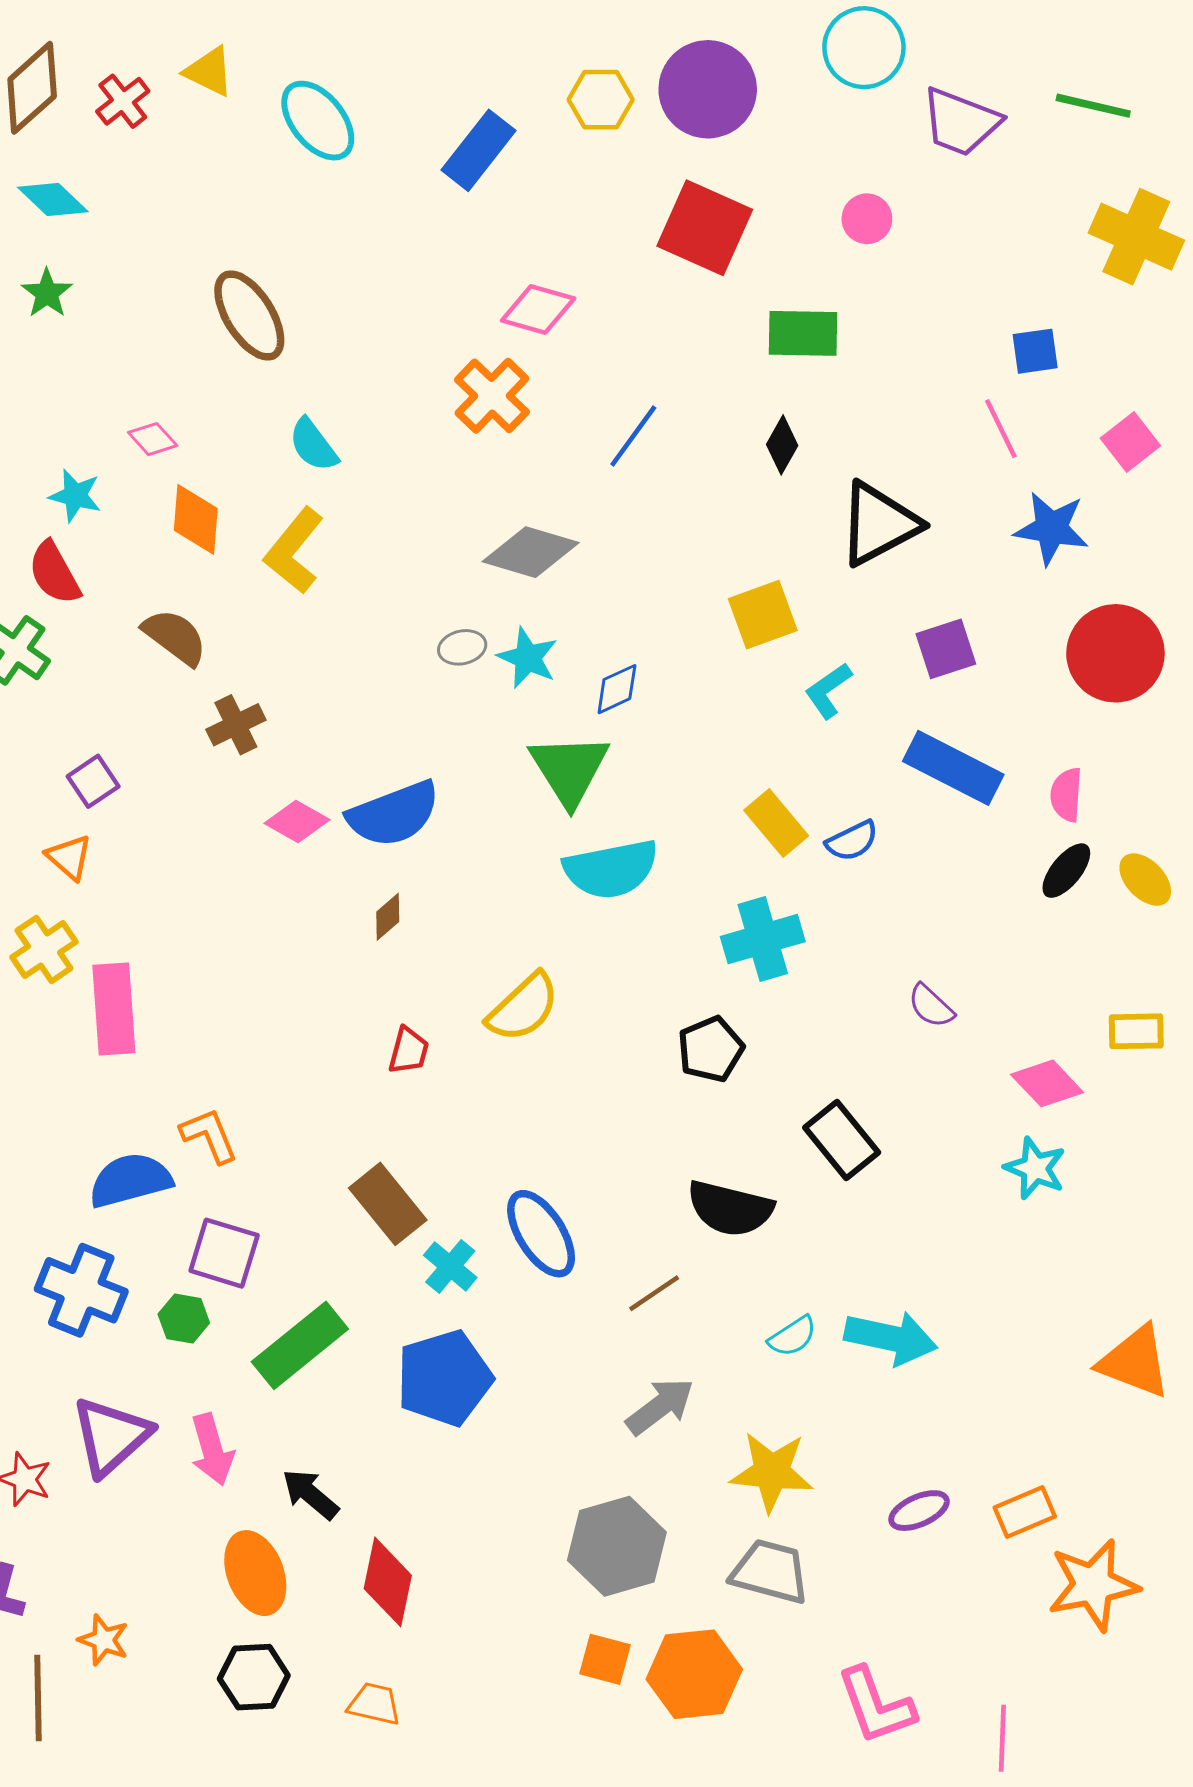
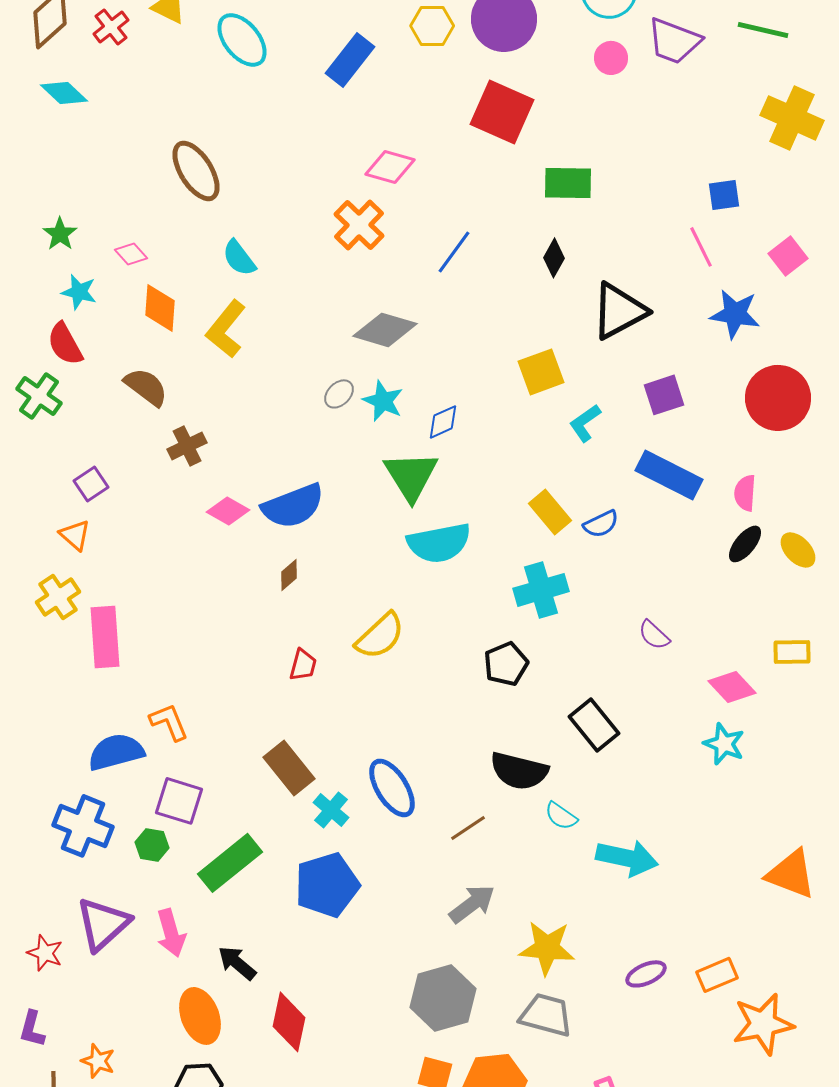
pink circle: (867, 219) -> (611, 58), moved
green star: (47, 293) -> (60, 234), moved
gray ellipse: (462, 647) -> (339, 394), turned -32
cyan semicircle: (793, 1336) -> (561, 816), moved, turned 68

